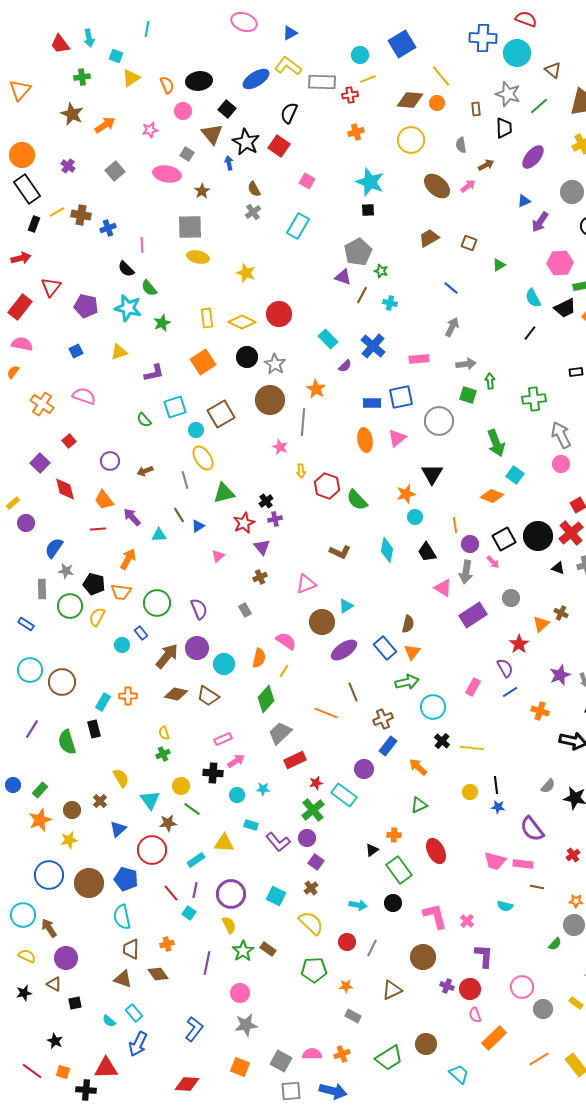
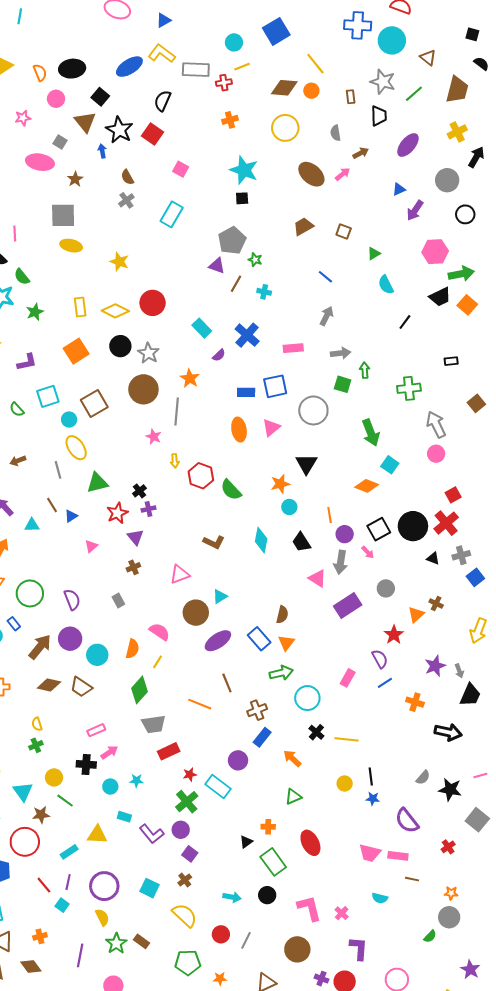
cyan semicircle: (533, 298) -> (386, 285), moved
gray trapezoid: (280, 733) -> (154, 724), turned -145

